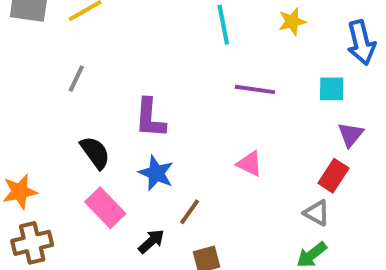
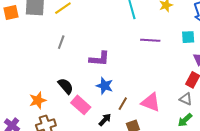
purple L-shape: (150, 118) -> (99, 59), turned -85
black semicircle: (95, 153) -> (66, 86), moved
pink triangle: (250, 164) -> (151, 102), moved, size x1.5

